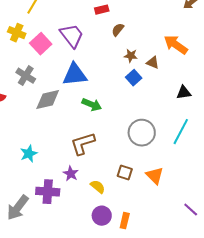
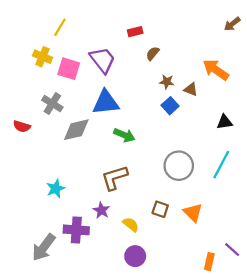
pink square: (41, 44) -> (69, 69), turned -30
orange rectangle: (125, 221) -> (209, 262), moved

